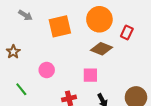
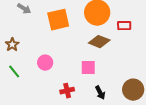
red rectangle: (127, 32) -> (124, 26), turned 64
green line: (21, 89) -> (14, 72), moved

